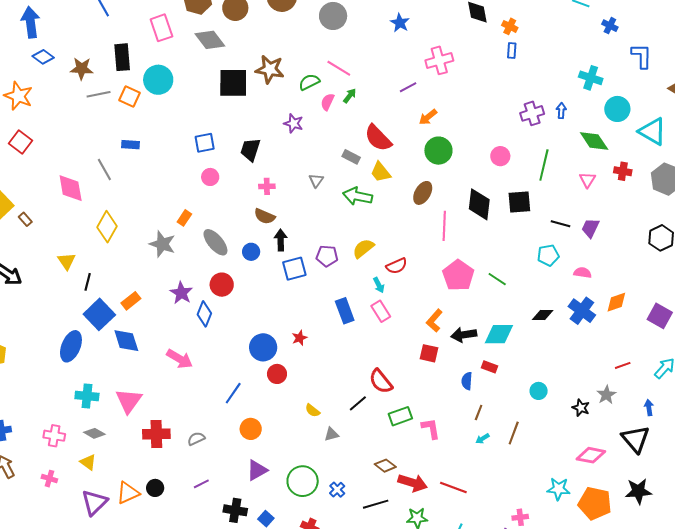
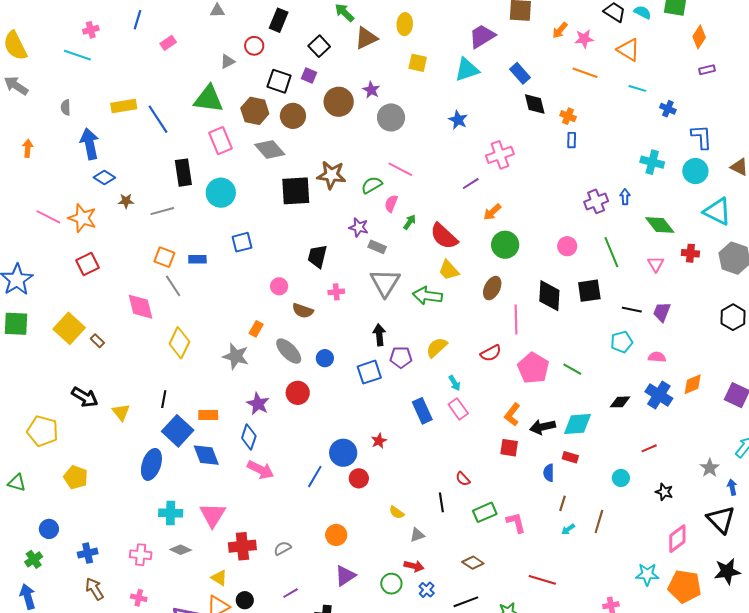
brown star: (82, 69) -> (126, 201), moved, size x0.7
green arrow: (350, 96) -> (410, 222), moved
orange square: (129, 97) -> (164, 257), moved
cyan circle: (617, 109) -> (695, 171), moved
red square: (20, 142) -> (87, 264), turned 30
blue square: (205, 143) -> (242, 242), moved
gray rectangle: (351, 157) -> (377, 247), moved
green line: (544, 165) -> (611, 252), turned -32
gray triangle: (316, 180) -> (385, 283), size x2.0
brown semicircle: (265, 216) -> (303, 311), moved
black arrow: (281, 240) -> (379, 335), moved
yellow triangle: (67, 261) -> (121, 412), moved
red semicircle: (397, 266) -> (491, 353), moved
orange rectangle: (131, 301) -> (208, 415), turned 42
blue diamond: (204, 314) -> (249, 437), moved
red line: (623, 365) -> (649, 448), moved
red semicircle: (381, 381) -> (463, 479), size x0.6
blue line: (233, 393) -> (315, 476), moved
gray star: (606, 395) -> (710, 468), moved
black line: (358, 403) -> (441, 502), turned -54
pink diamond: (591, 455) -> (677, 539), turned -44
yellow triangle: (88, 462) -> (219, 578), moved
green circle: (303, 481) -> (391, 584), size x0.7
red arrow: (413, 483) -> (414, 566), moved, size x0.7

